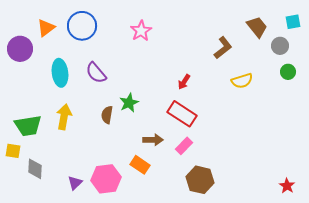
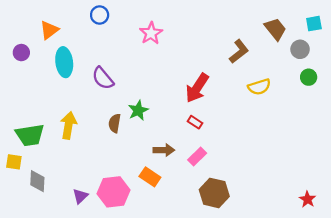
blue circle: (82, 26) -> (100, 15), moved, size x0.6
purple circle: (20, 49) -> (21, 53), size x0.6
cyan ellipse: (60, 73) -> (64, 62), moved
red arrow: (184, 82) -> (197, 88), size x1.8
red rectangle: (182, 114) -> (195, 122), size x0.5

